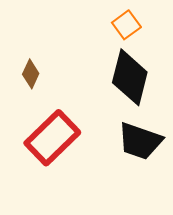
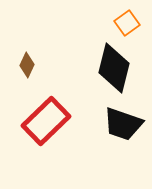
orange square: (126, 25) -> (127, 23), moved

